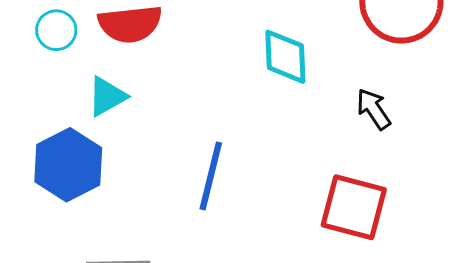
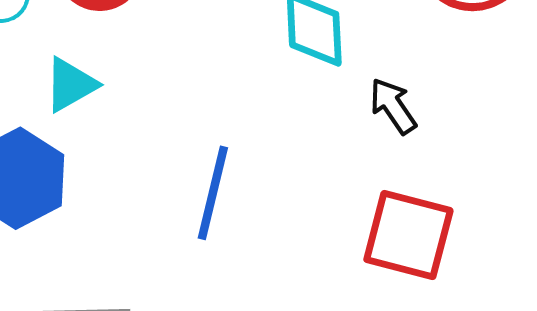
black arrow: (374, 109) -> (393, 106), moved

